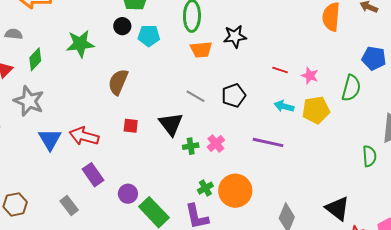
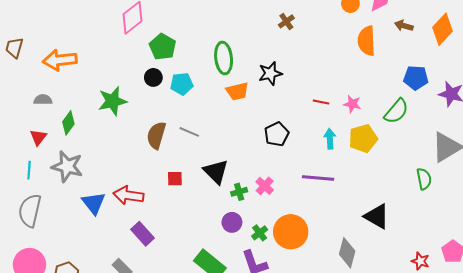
green semicircle: (351, 88) -> (396, 111), turned 32
gray line: (195, 96) -> (189, 132), moved
cyan arrow: (284, 106) -> (330, 139), turned 78
purple circle: (128, 194) -> (232, 222), moved
black triangle: (337, 208) -> (377, 216), moved

